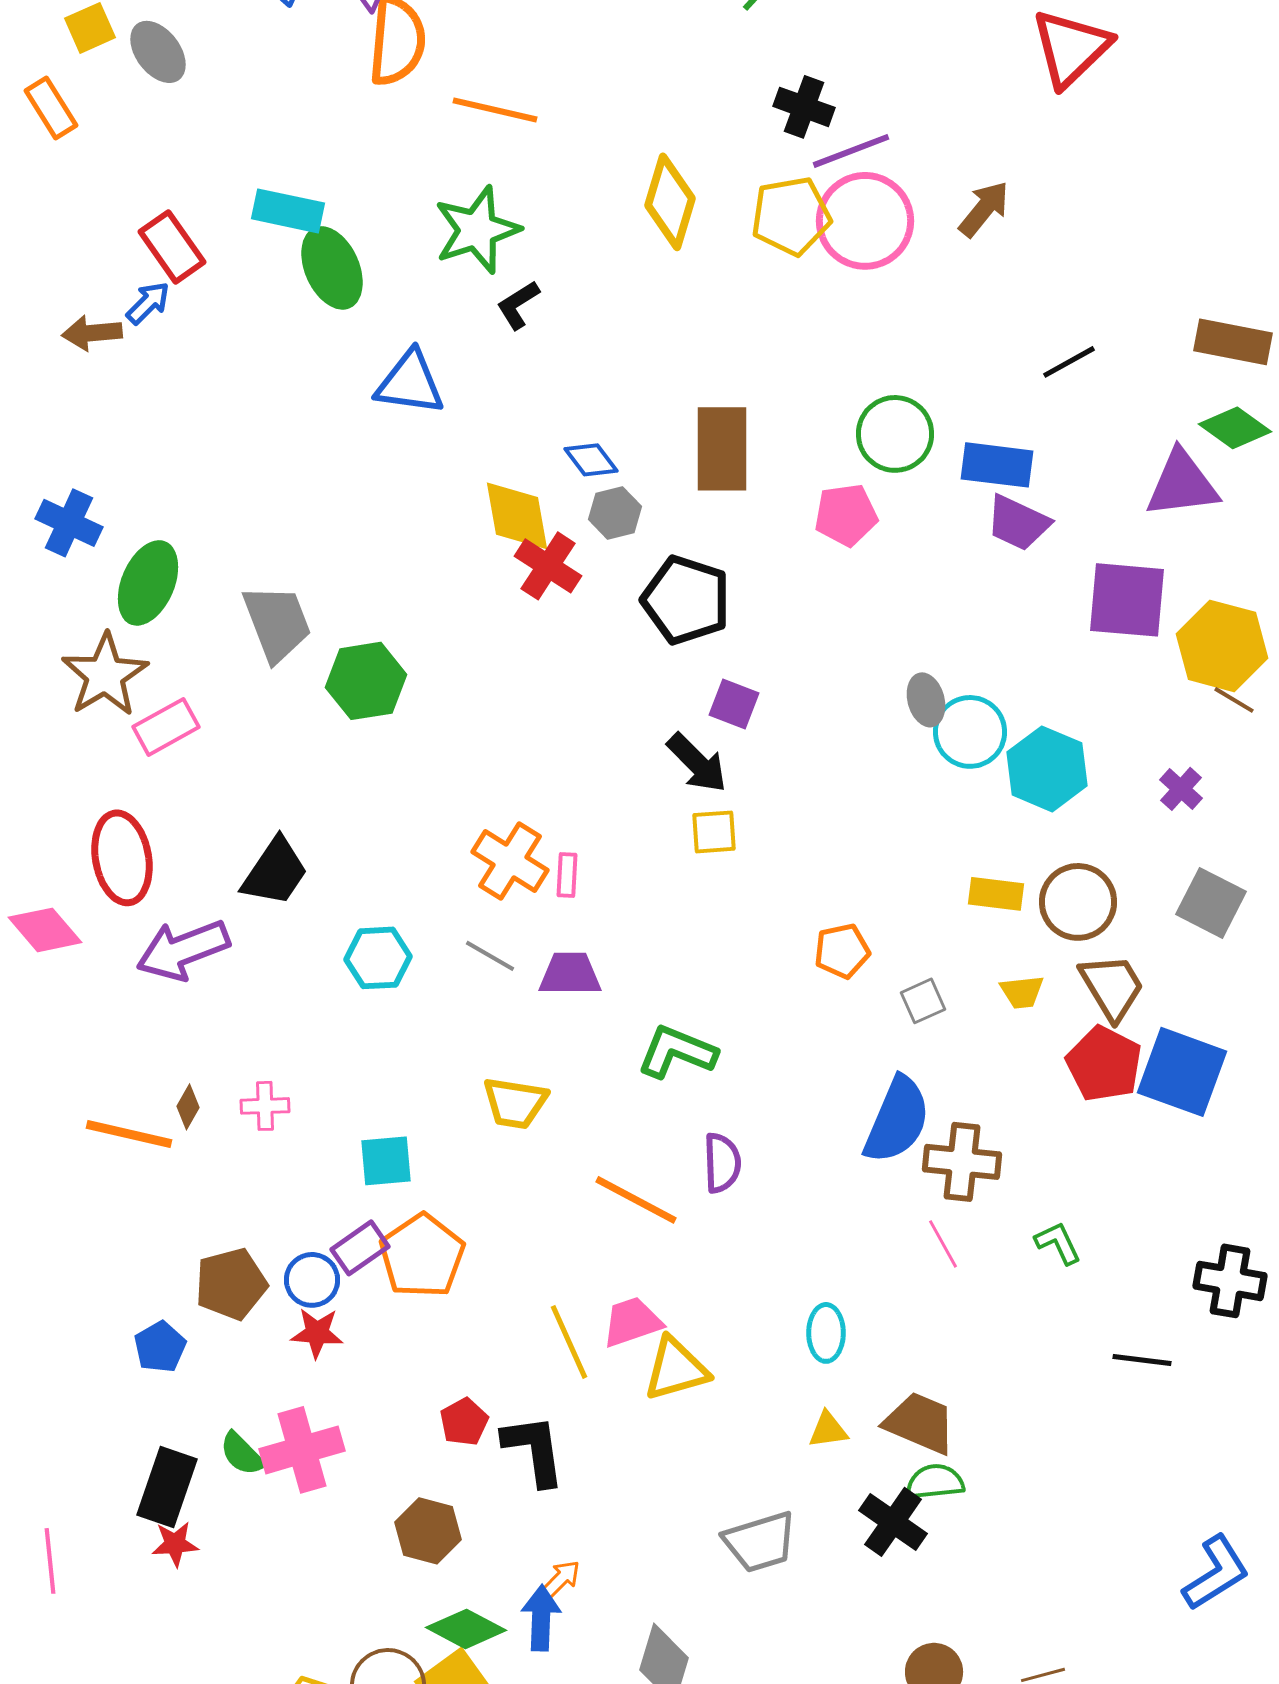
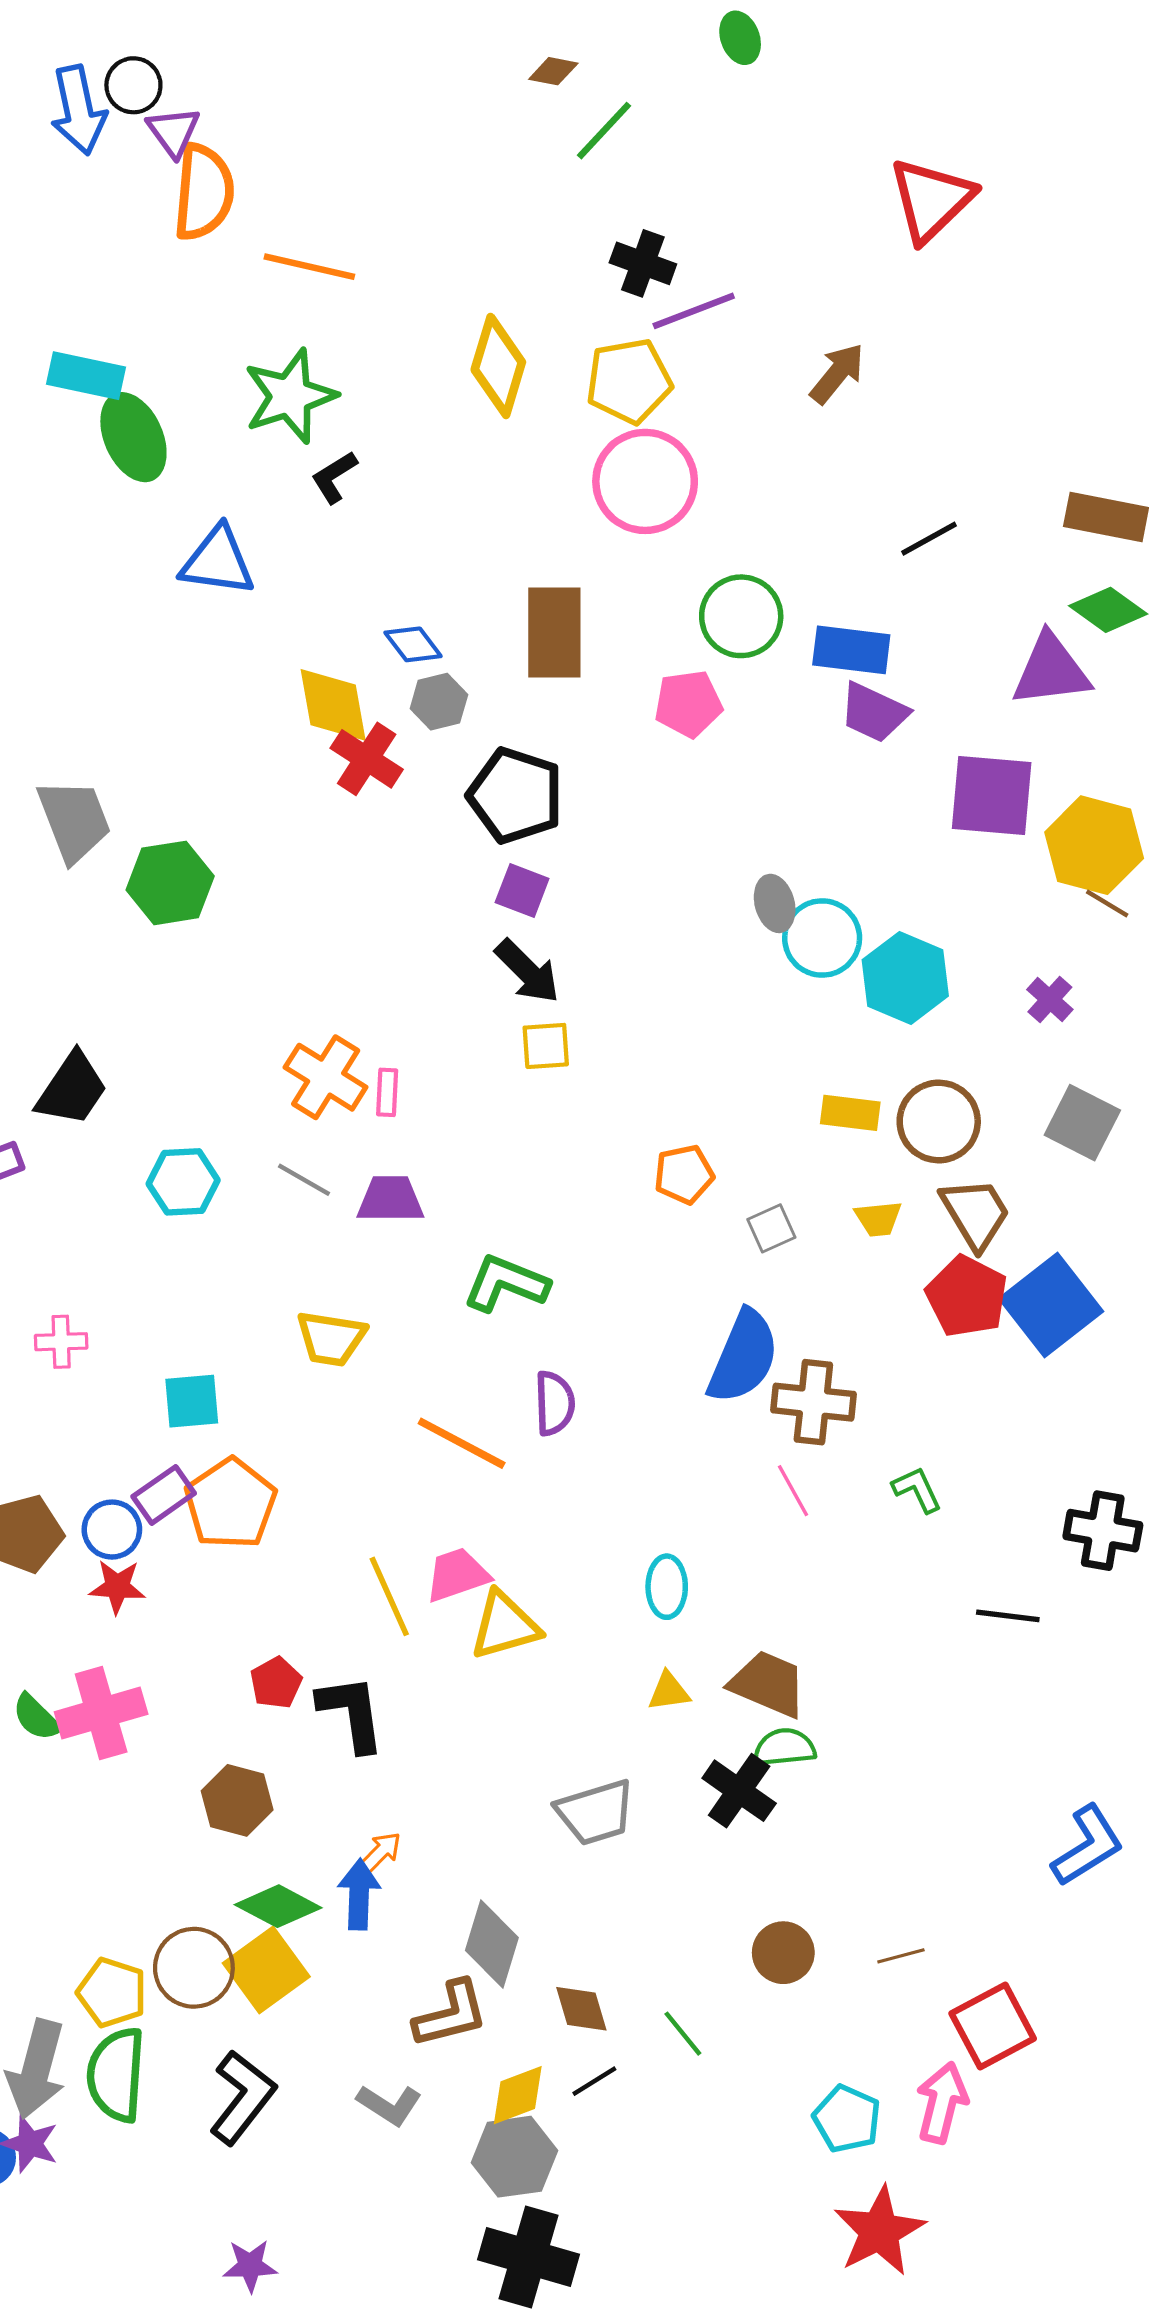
pink circle: (865, 221) -> (645, 481), moved
purple square: (734, 704) -> (522, 891), moved
blue square: (1182, 1072) -> (1051, 1305), turned 32

